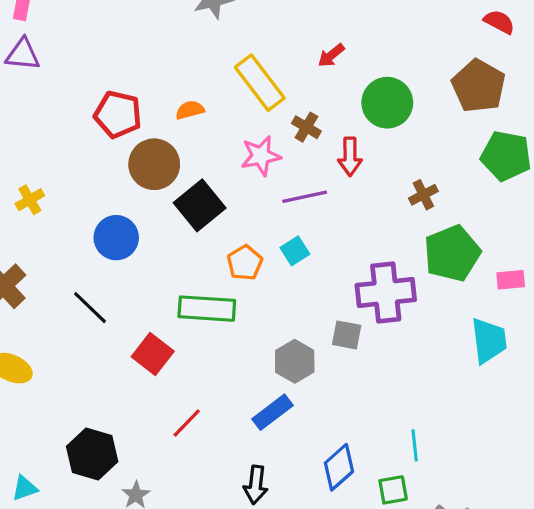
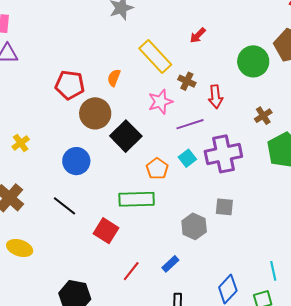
green circle: (387, 103) -> (253, 61), moved
orange semicircle: (190, 110) -> (114, 78), turned -48
purple cross: (386, 293) -> (223, 154), moved
blue rectangle: (272, 412) -> (170, 264), moved, size x0.7

